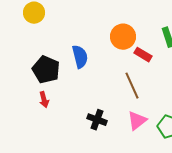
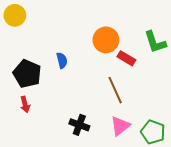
blue semicircle: (80, 57) -> (62, 60), size x0.7

